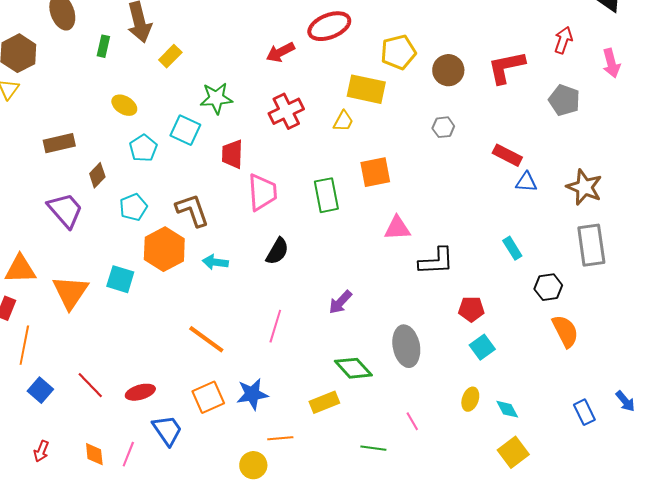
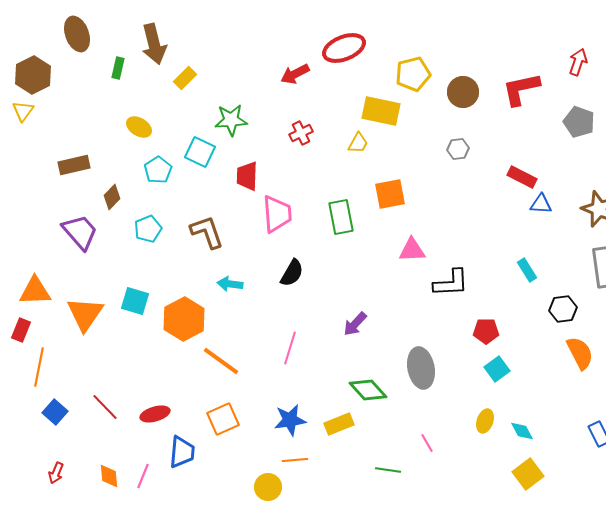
red cross: (286, 111) -> (301, 133), size x0.7
orange hexagon: (164, 249) -> (184, 319), moved
blue star: (252, 394) -> (290, 420), moved
blue trapezoid: (167, 430) -> (182, 452), turned 40

